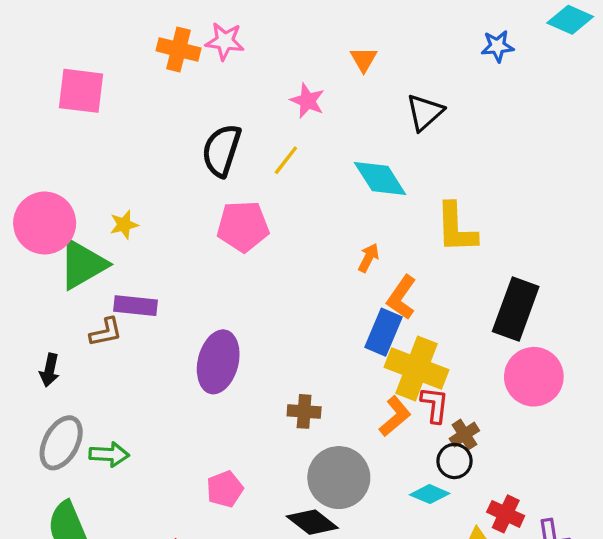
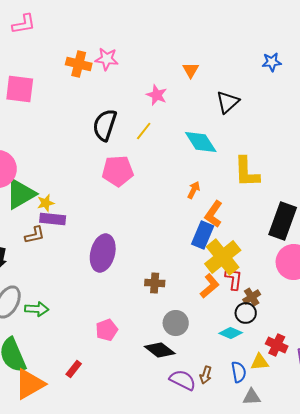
yellow star: (124, 225) -> (46, 203), moved
yellow cross: (416, 368) -> (223, 257), turned 30
gray circle: (339, 478) -> (176, 323), size x0.7

